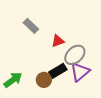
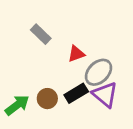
purple triangle: (80, 72) -> (105, 95), turned -40
brown circle: (44, 80) -> (47, 99), moved

